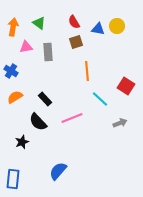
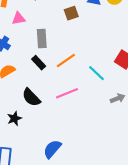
gray rectangle: (48, 52) -> (42, 38), moved
orange line: (87, 71) -> (66, 61), moved, turned 60
black rectangle: (45, 99) -> (39, 63), moved

